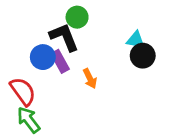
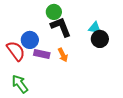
black L-shape: (64, 37) -> (61, 27), moved
purple rectangle: (60, 61) -> (42, 54), moved, turned -49
red semicircle: (23, 91) -> (16, 51), moved

